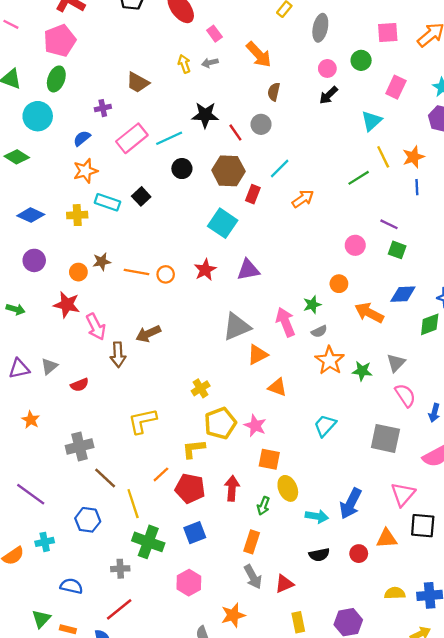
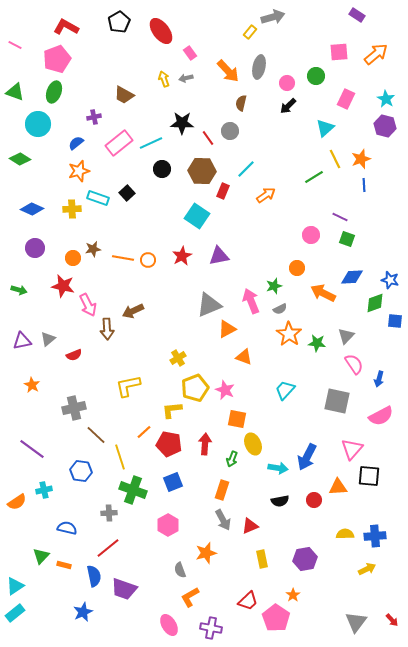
gray ellipse: (320, 28) -> (259, 67), moved

